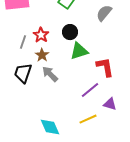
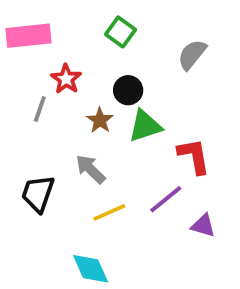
red star: (41, 35) -> (66, 79), moved
brown star: (42, 55) -> (100, 120), moved
black trapezoid: (23, 73) -> (38, 194), moved
yellow line: (88, 119) -> (109, 212), moved

